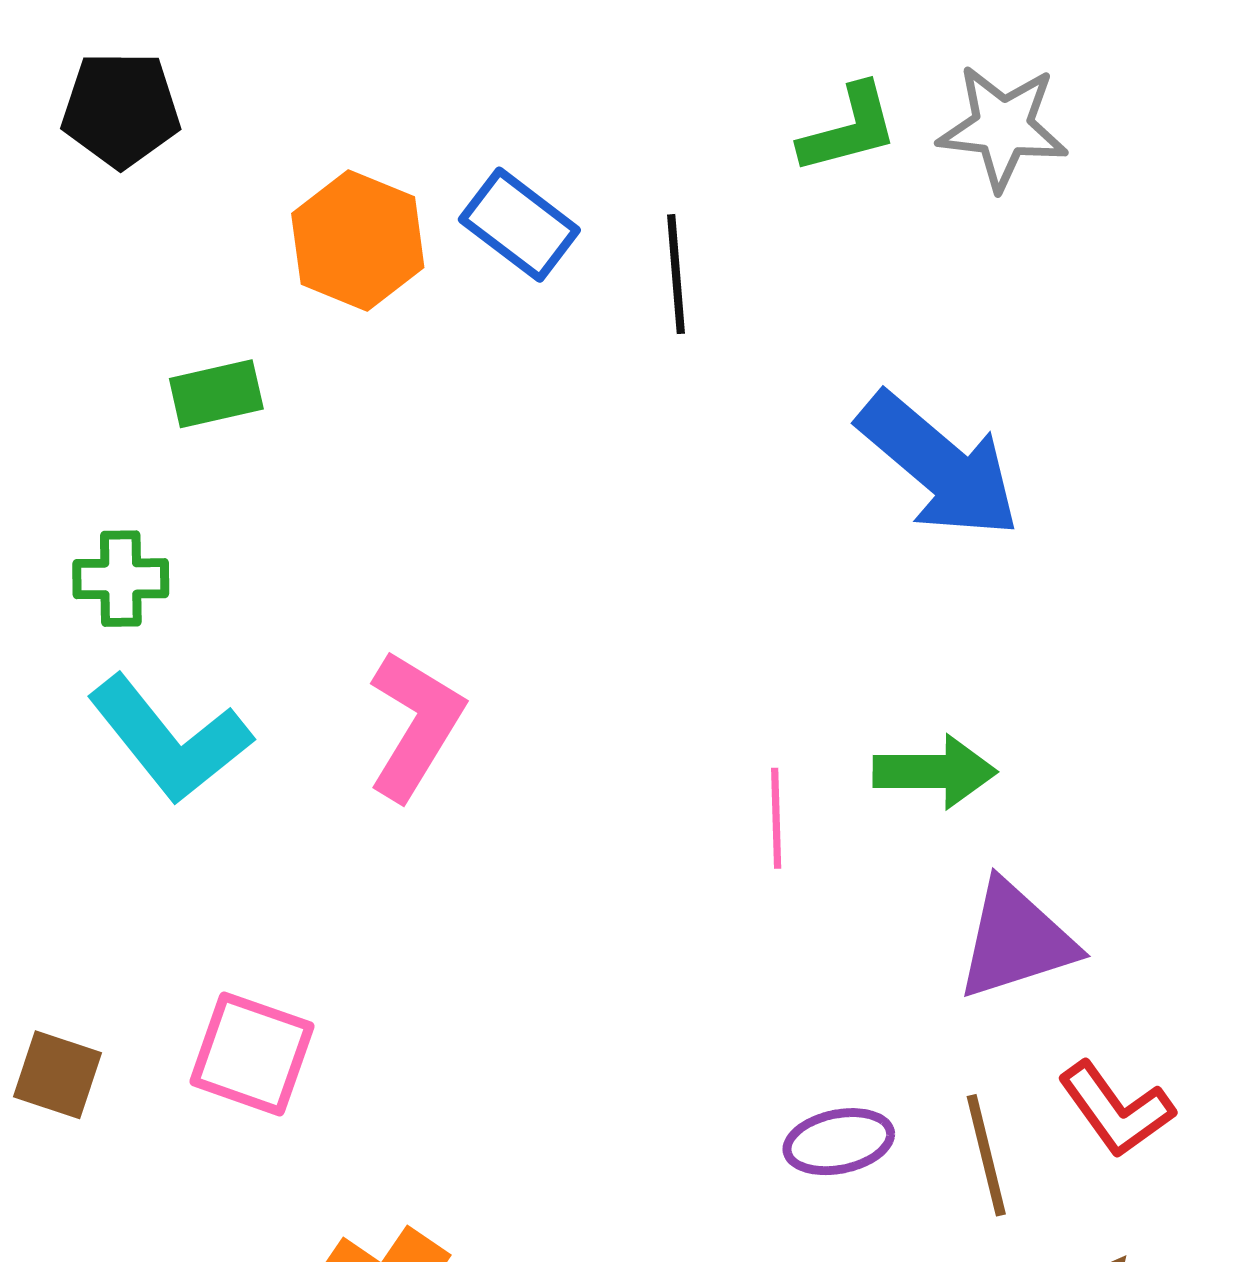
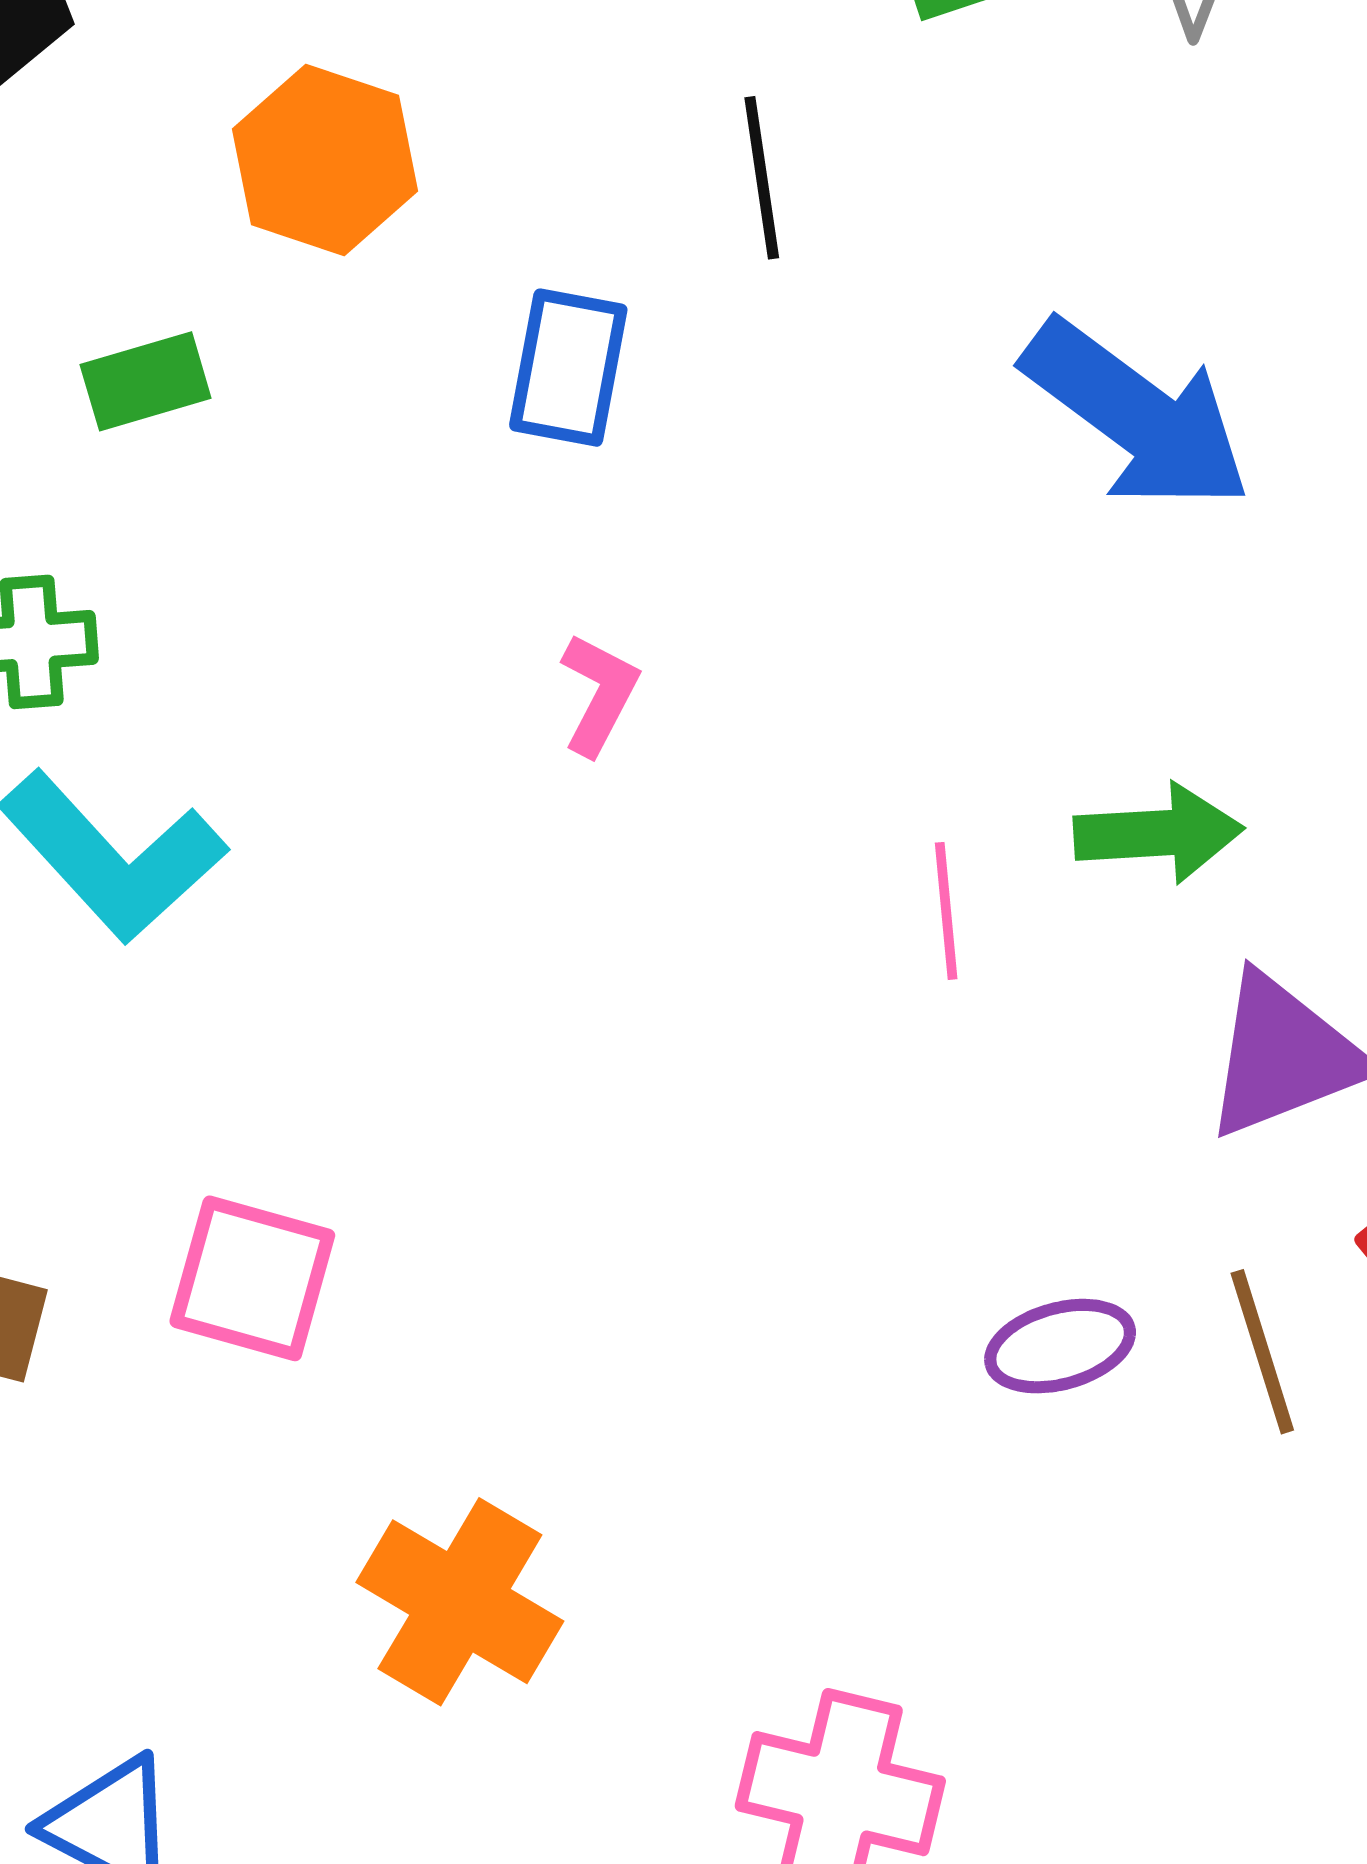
blue rectangle: (519, 225) -> (568, 368), moved, turned 67
pink L-shape: (415, 725) -> (599, 694), moved, size x0.6

